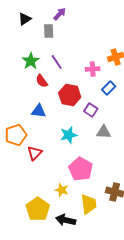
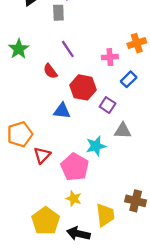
green star: (31, 61) -> (19, 49), moved
blue triangle: (39, 111) -> (62, 111), moved
cyan star: (69, 135) -> (96, 146), moved
pink pentagon: (81, 169) -> (75, 167), moved

